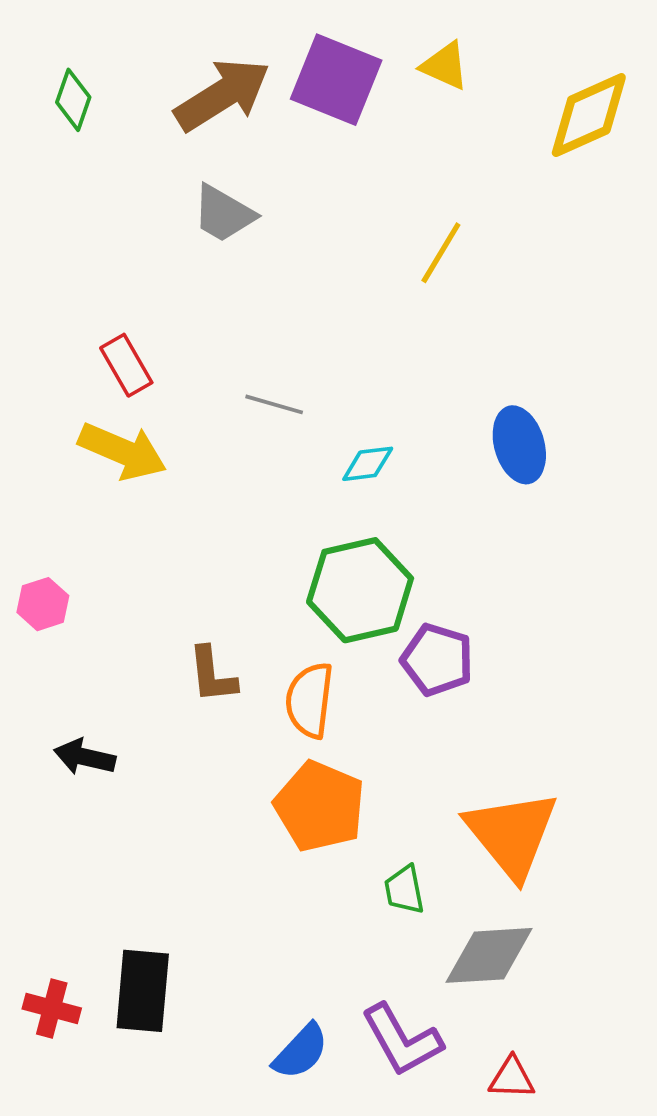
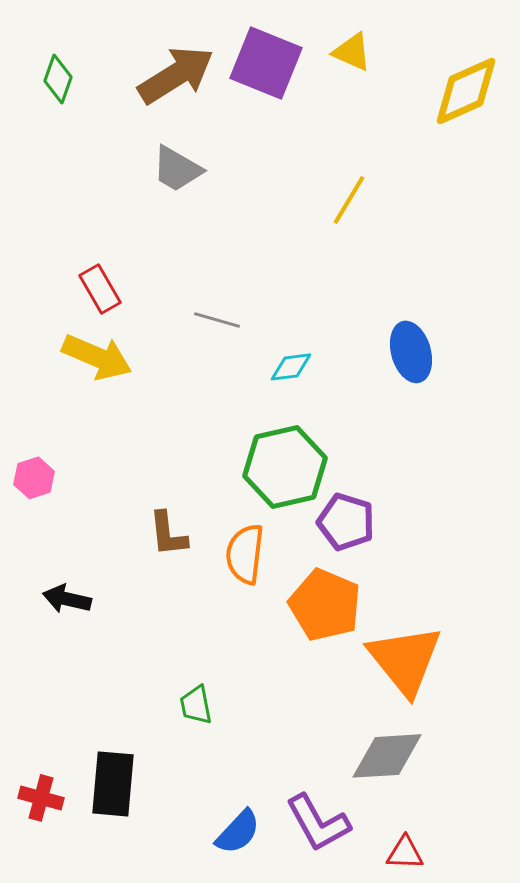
orange pentagon: (320, 806) -> (325, 605), moved
green trapezoid: (404, 890) -> (196, 705), moved

